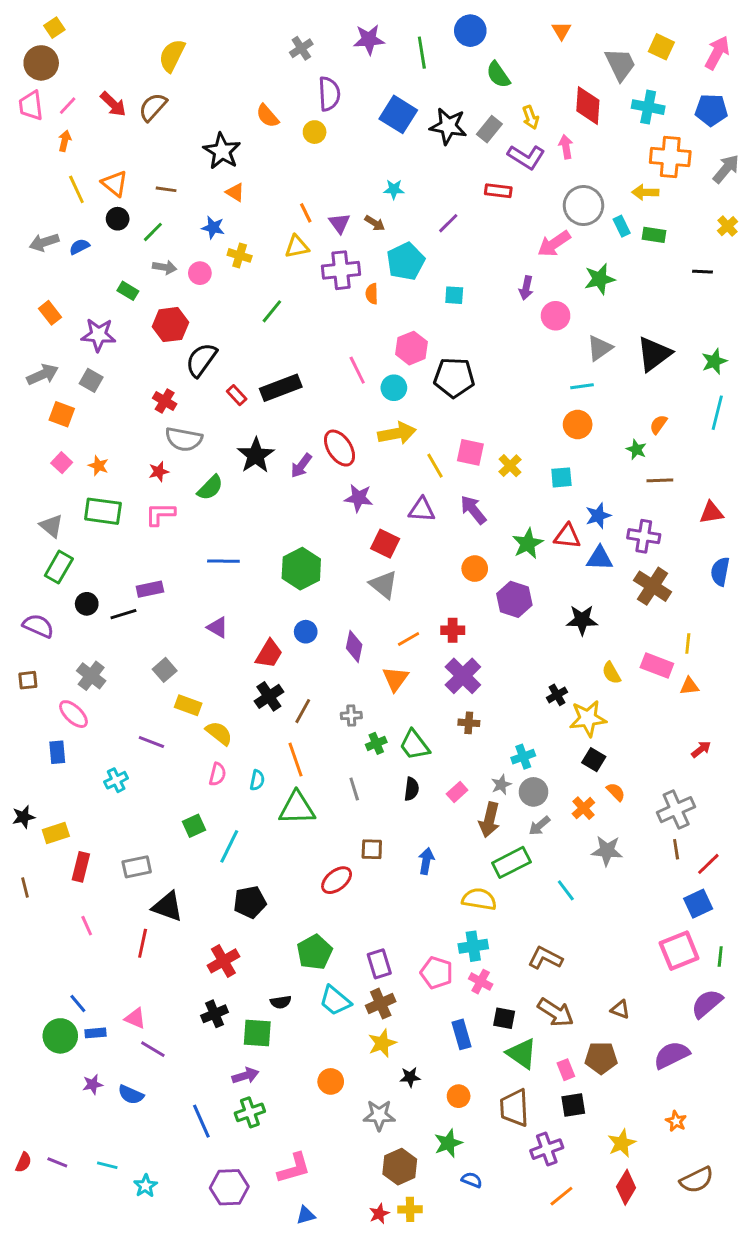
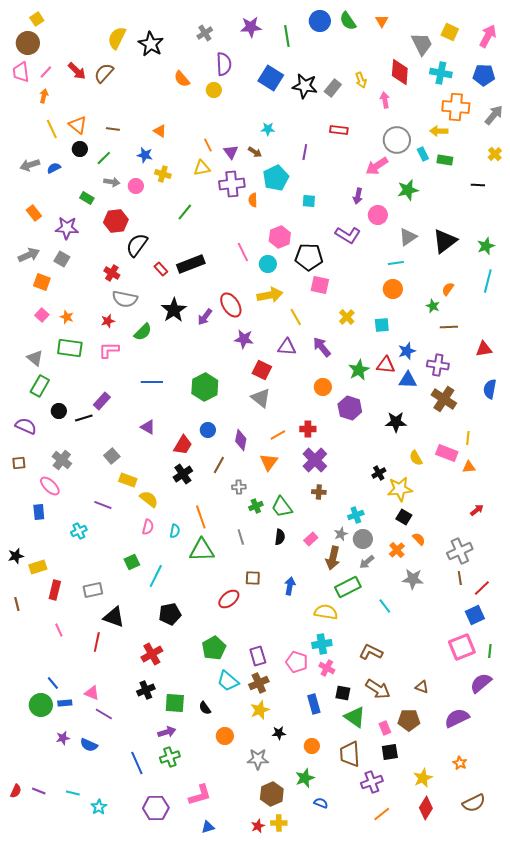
green semicircle: (498, 75) -> (348, 21), moved
black star: (222, 151) -> (151, 44), moved
purple L-shape: (526, 157) -> (348, 235), moved
purple line: (448, 223) -> (305, 152), turned -35
pink square: (470, 452) -> (320, 285), moved
purple rectangle: (150, 589) -> (102, 401), turned -36
brown line: (303, 711) -> (219, 465), moved
black semicircle: (281, 1002) -> (205, 708), moved, turned 64

